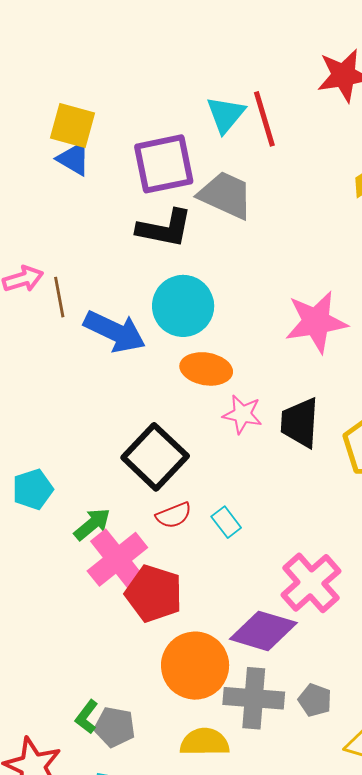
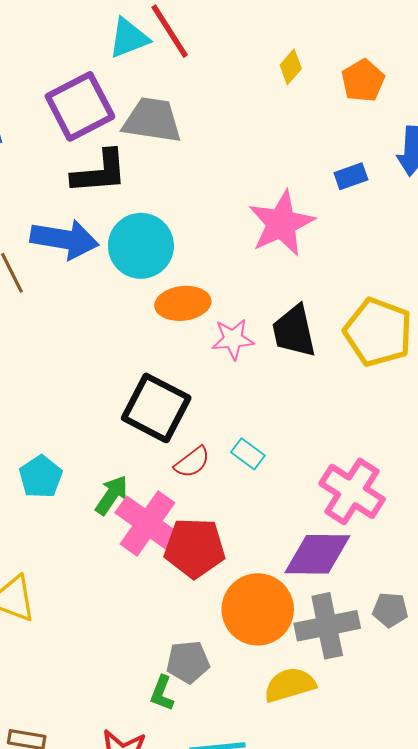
cyan triangle: (226, 115) -> (129, 38), turned 45
blue arrow: (115, 332) -> (64, 239), moved
gray pentagon: (115, 727) -> (188, 662), moved

